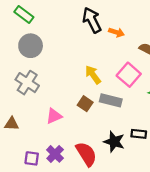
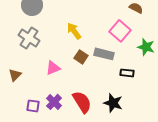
yellow arrow: (93, 75) -> (74, 31), moved
brown triangle: (12, 124) -> (15, 75), turned -48
black rectangle: (139, 134) -> (127, 73), moved
black star: (114, 142) -> (113, 103), moved

